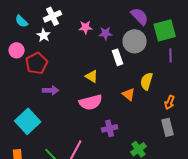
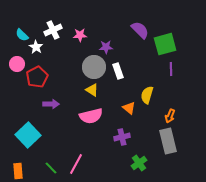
pink star: (86, 27) -> (80, 35), moved
white star: (44, 35) -> (36, 47), moved
gray circle: (135, 41) -> (94, 67), moved
gray rectangle: (168, 127) -> (168, 141), size x1.4
purple cross: (110, 128) -> (122, 137), moved

